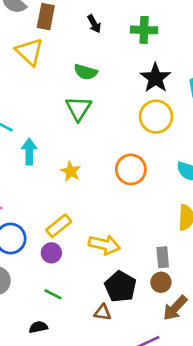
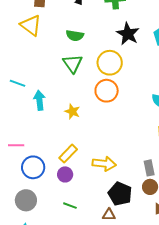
yellow circle: (156, 117) -> (110, 63), moved
orange circle: (131, 169) -> (107, 91), moved

